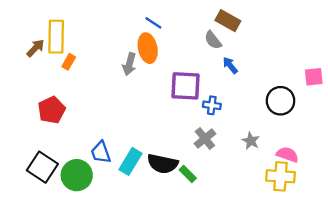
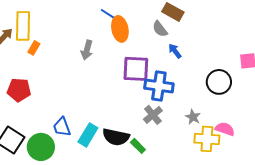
orange ellipse: (148, 48) -> (120, 29), moved
blue cross: (212, 105) -> (159, 86), size x1.8
red pentagon: (52, 110) -> (19, 90), turned 30
yellow cross: (281, 176) -> (207, 139), moved

